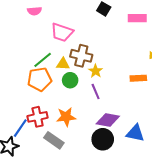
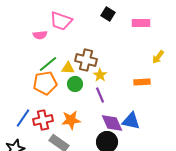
pink semicircle: (34, 11) -> (40, 35), moved
pink trapezoid: (62, 32) -> (61, 21), moved
purple diamond: (108, 120) -> (112, 123), turned 55
blue line: (20, 128) -> (23, 118), moved
blue triangle: (135, 133) -> (131, 121), moved

